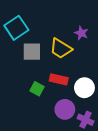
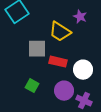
gray square: (32, 52) -> (37, 49), moved
green square: (37, 89) -> (32, 86), moved

